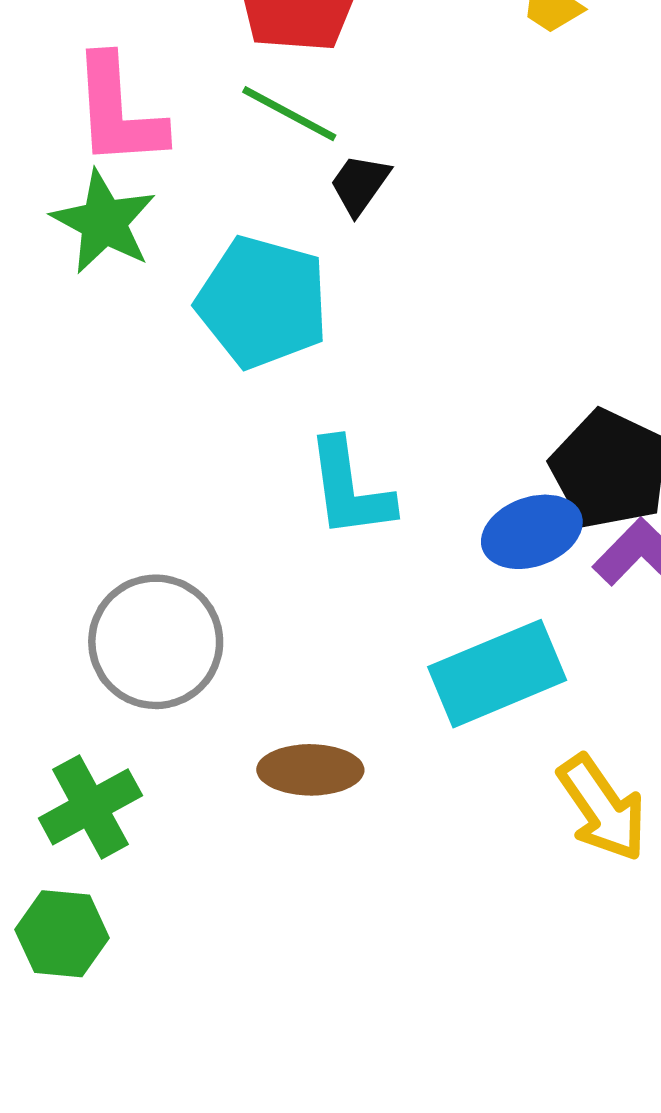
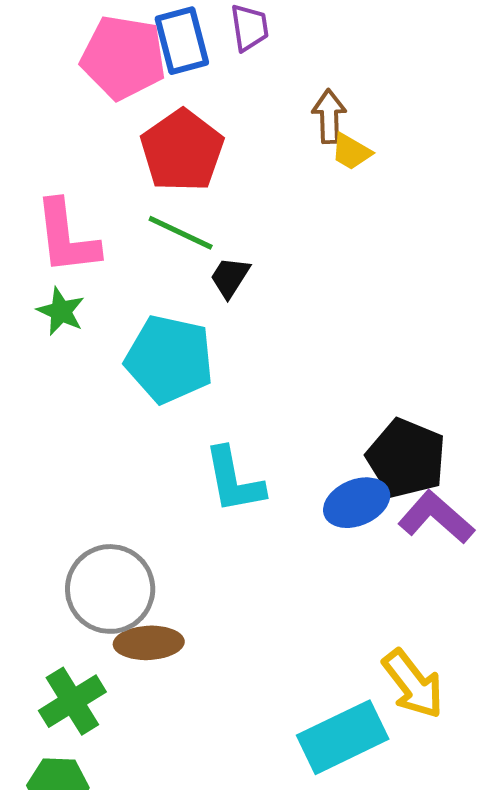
green star: (104, 222) -> (61, 311), size x0.7
cyan rectangle: (497, 674) -> (343, 737), moved
brown ellipse: (310, 770) -> (149, 643), moved

